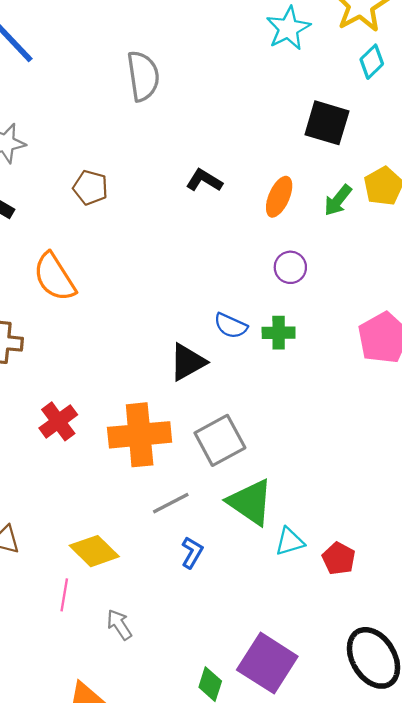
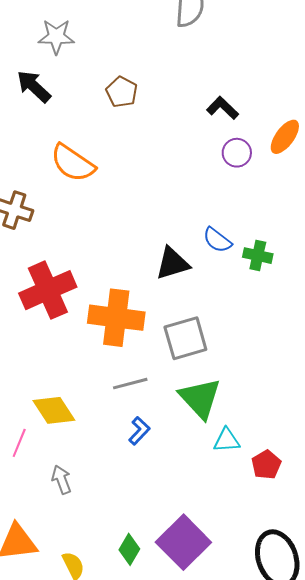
purple circle: (290, 267) -> (237, 153), moved
orange semicircle: (54, 277) -> (73, 163), turned -36
red cross: (58, 421) -> (48, 290), size x1.6

